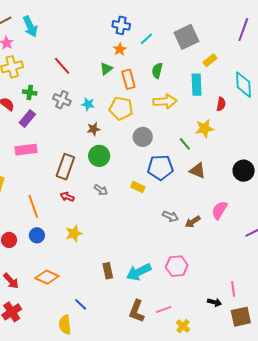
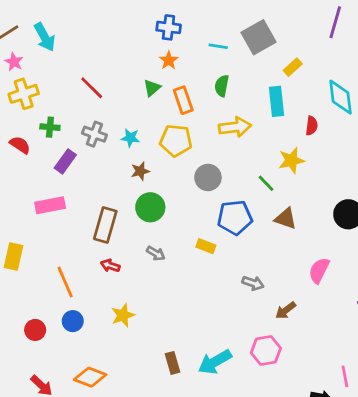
cyan line: (146, 39) -> (218, 46), moved, turned 56
purple rectangle: (27, 119) -> (65, 161), moved
brown arrow: (193, 222) -> (286, 310), moved

